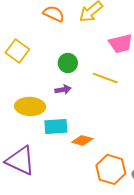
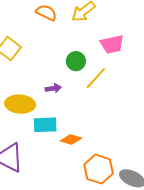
green circle: (68, 63) -> (76, 61), moved
yellow line: (105, 78) -> (96, 78), turned -70

